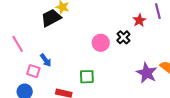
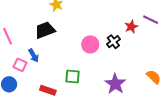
purple line: (158, 11) -> (151, 20), turned -56
black trapezoid: (51, 18) -> (45, 30), moved
purple star: (147, 73) -> (115, 84), moved

